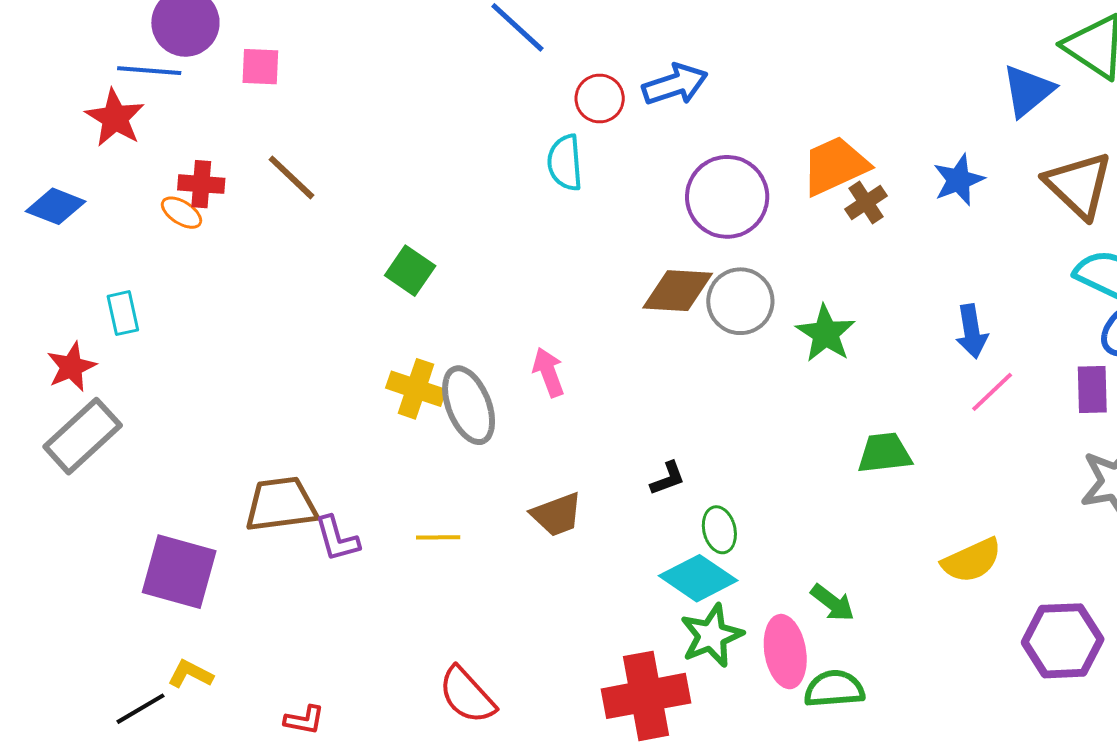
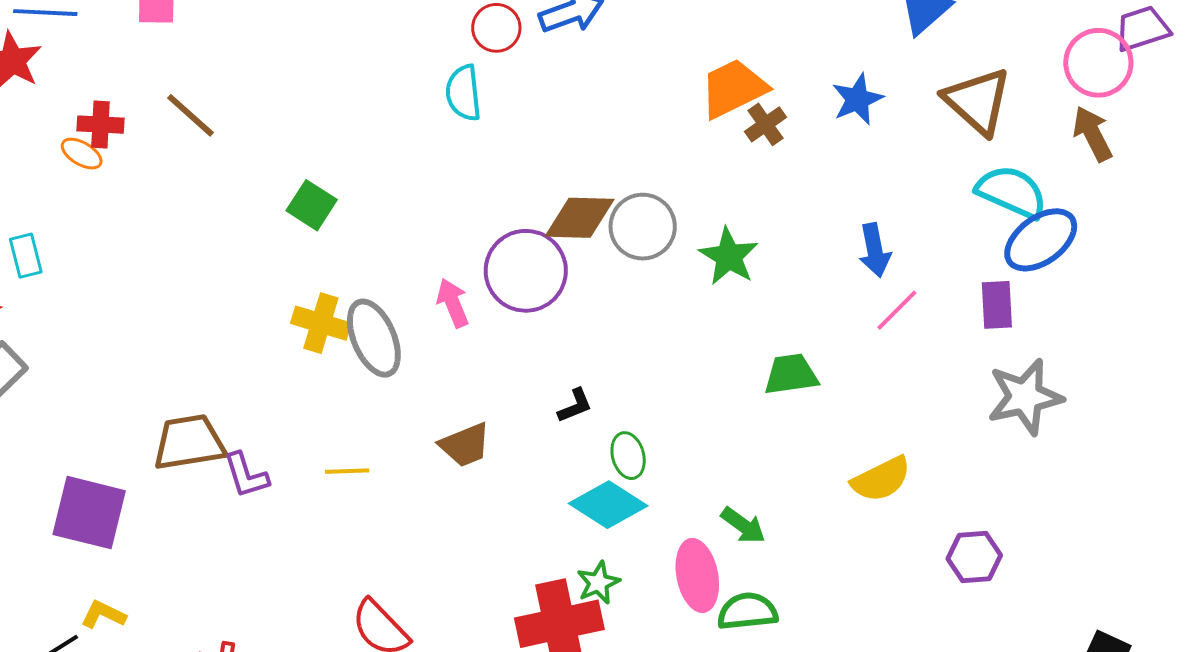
purple circle: (727, 197) -> (526, 271), moved
green star: (712, 636) -> (598, 583), moved, size x0.7
purple hexagon: (1063, 641) -> (974, 557), size x0.7

